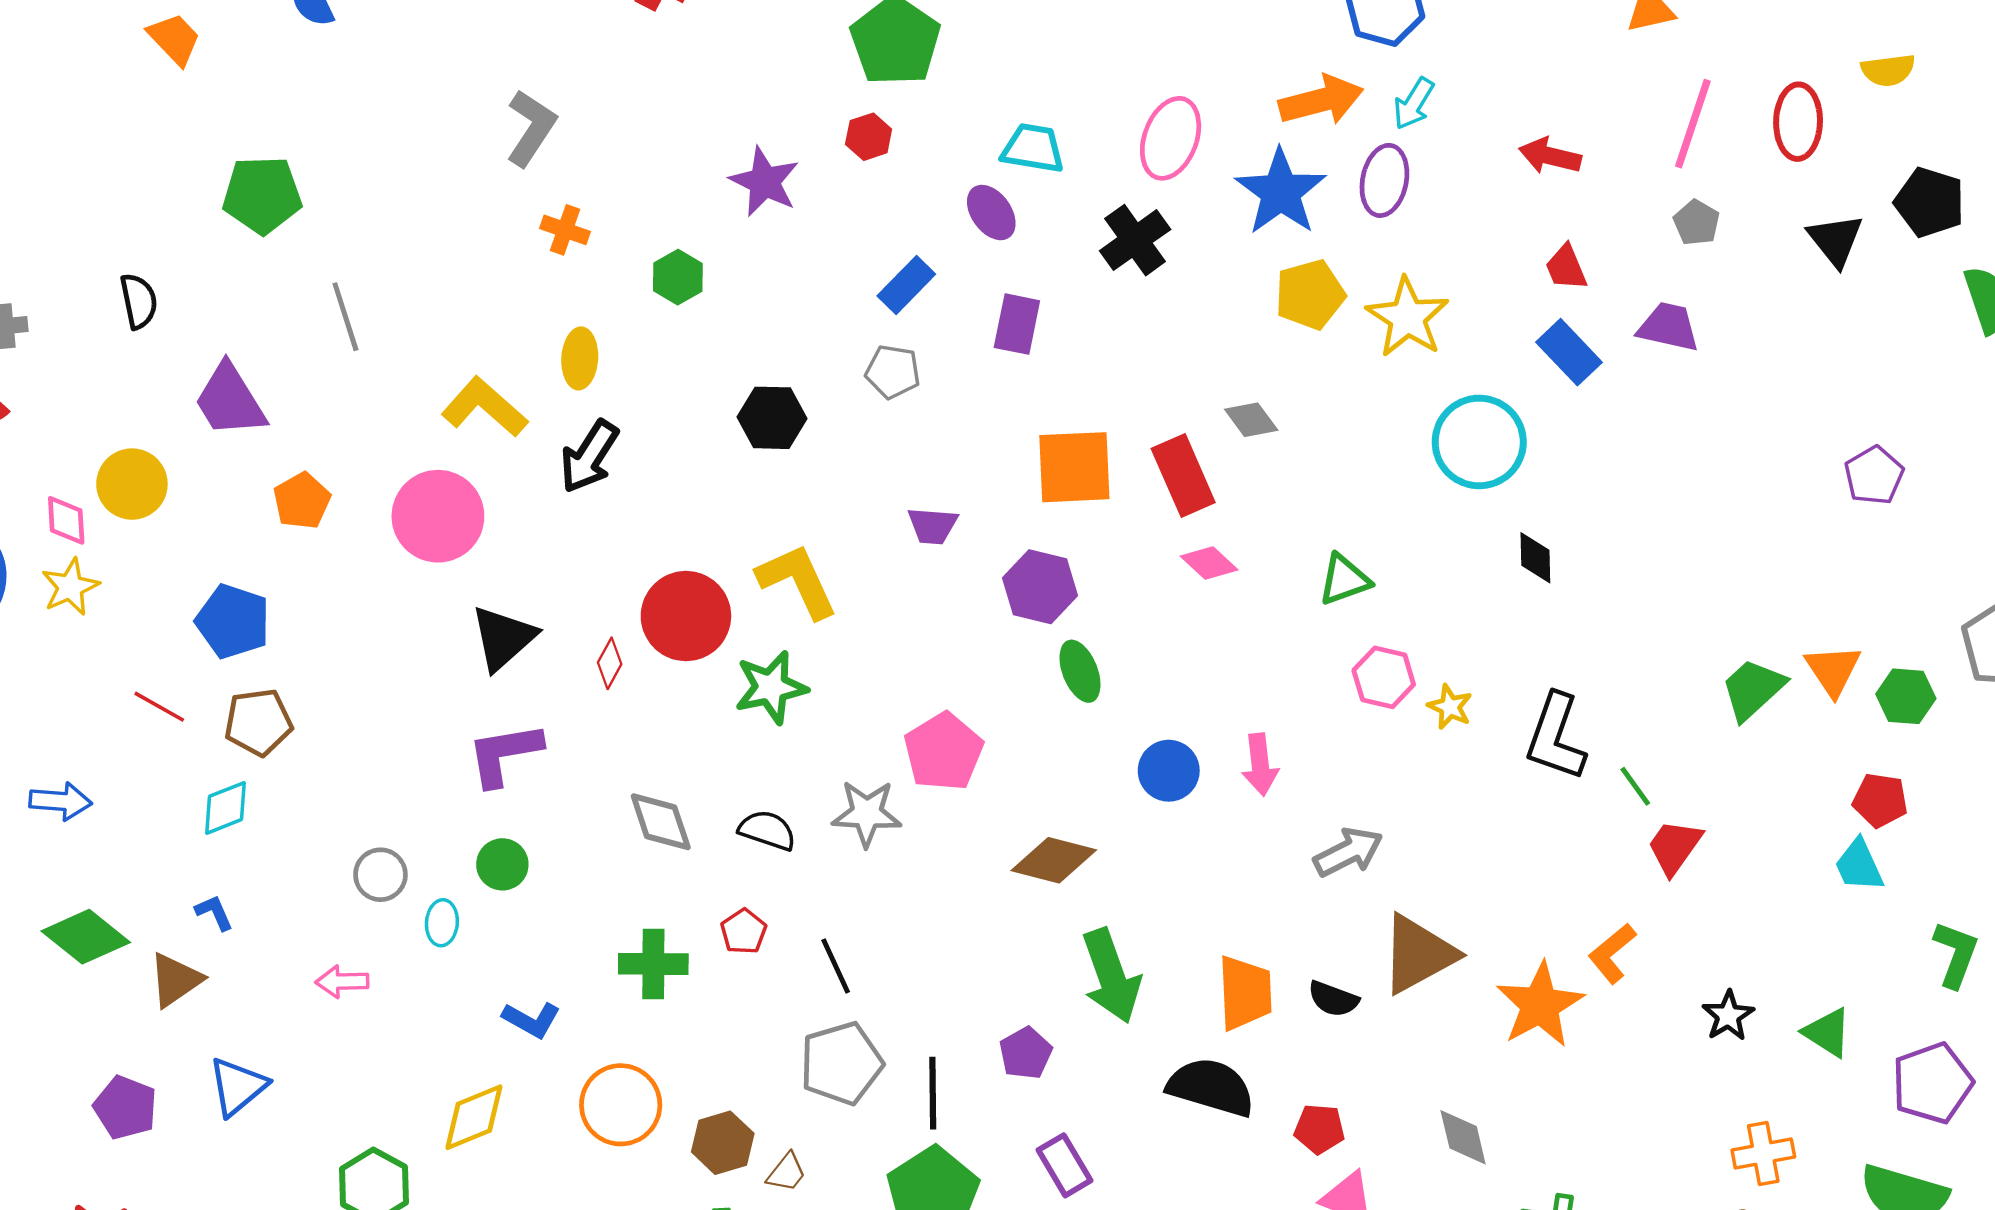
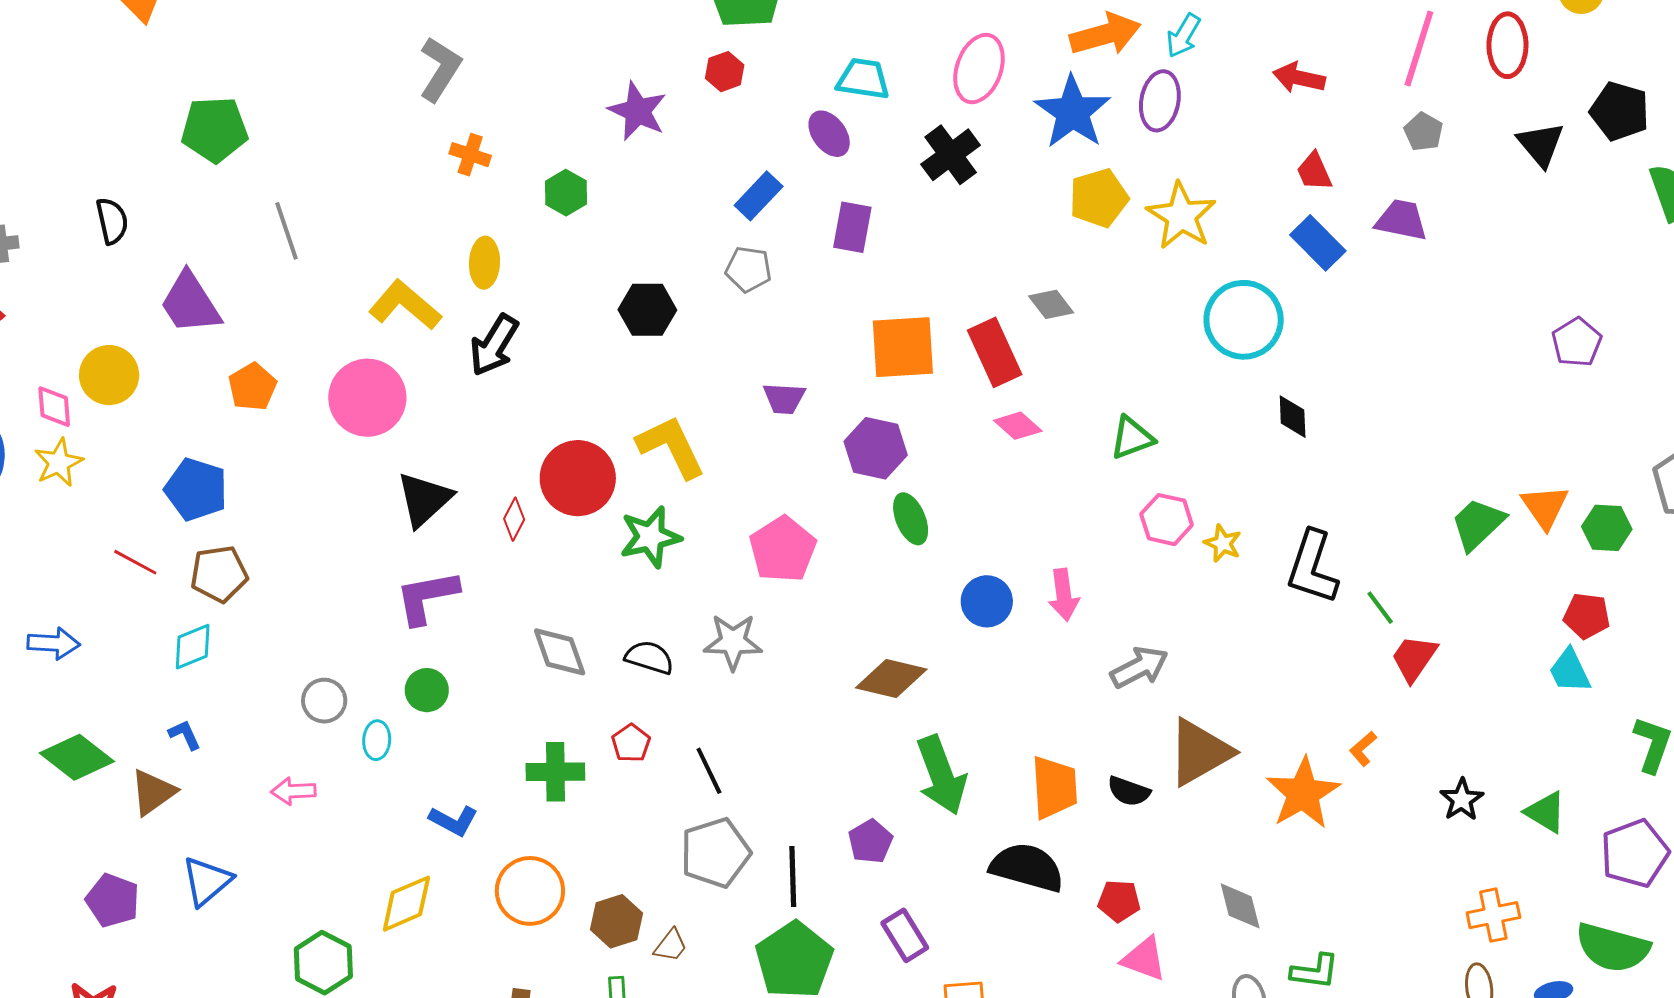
pink pentagon: (943, 752) -> (783, 549), moved
orange L-shape: (1612, 953) -> (1363, 749), size x0.7

